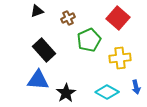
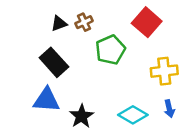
black triangle: (37, 11) -> (59, 23), moved
yellow cross: (120, 58) -> (164, 71), moved

